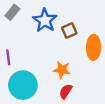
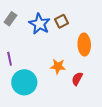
brown square: (69, 30) -> (61, 21), moved
red semicircle: (66, 91) -> (77, 79), moved

